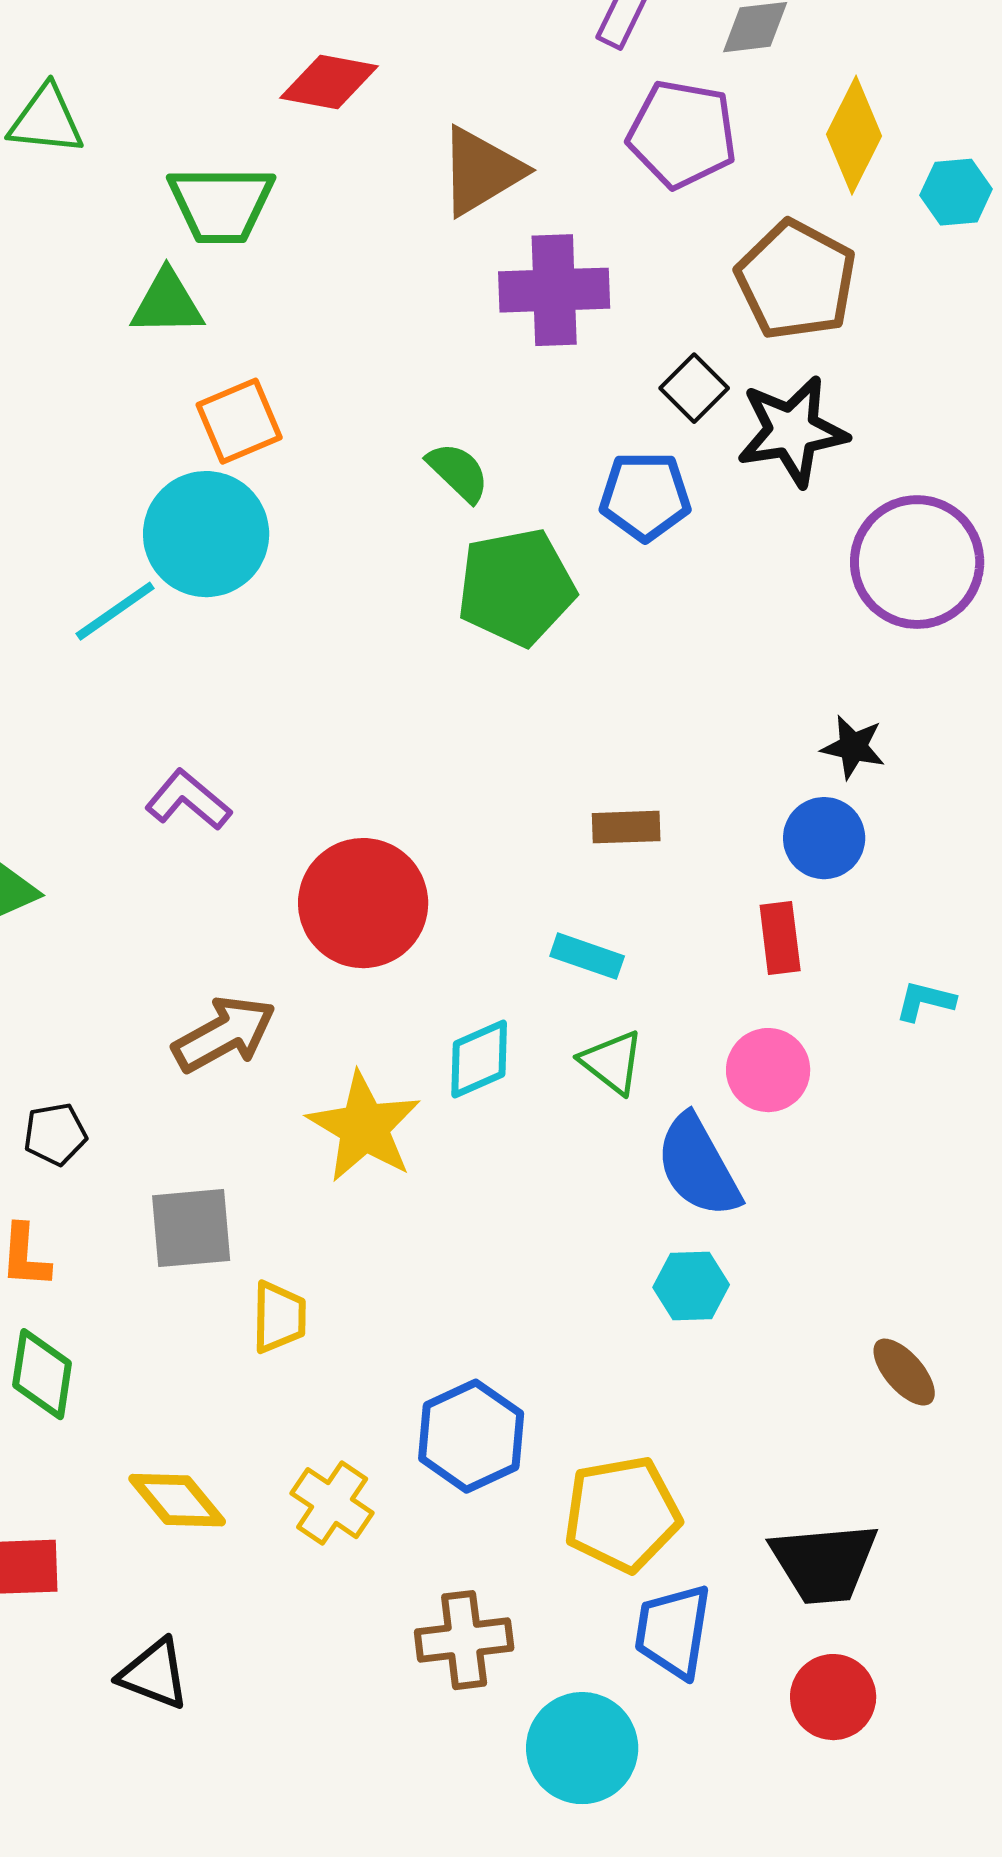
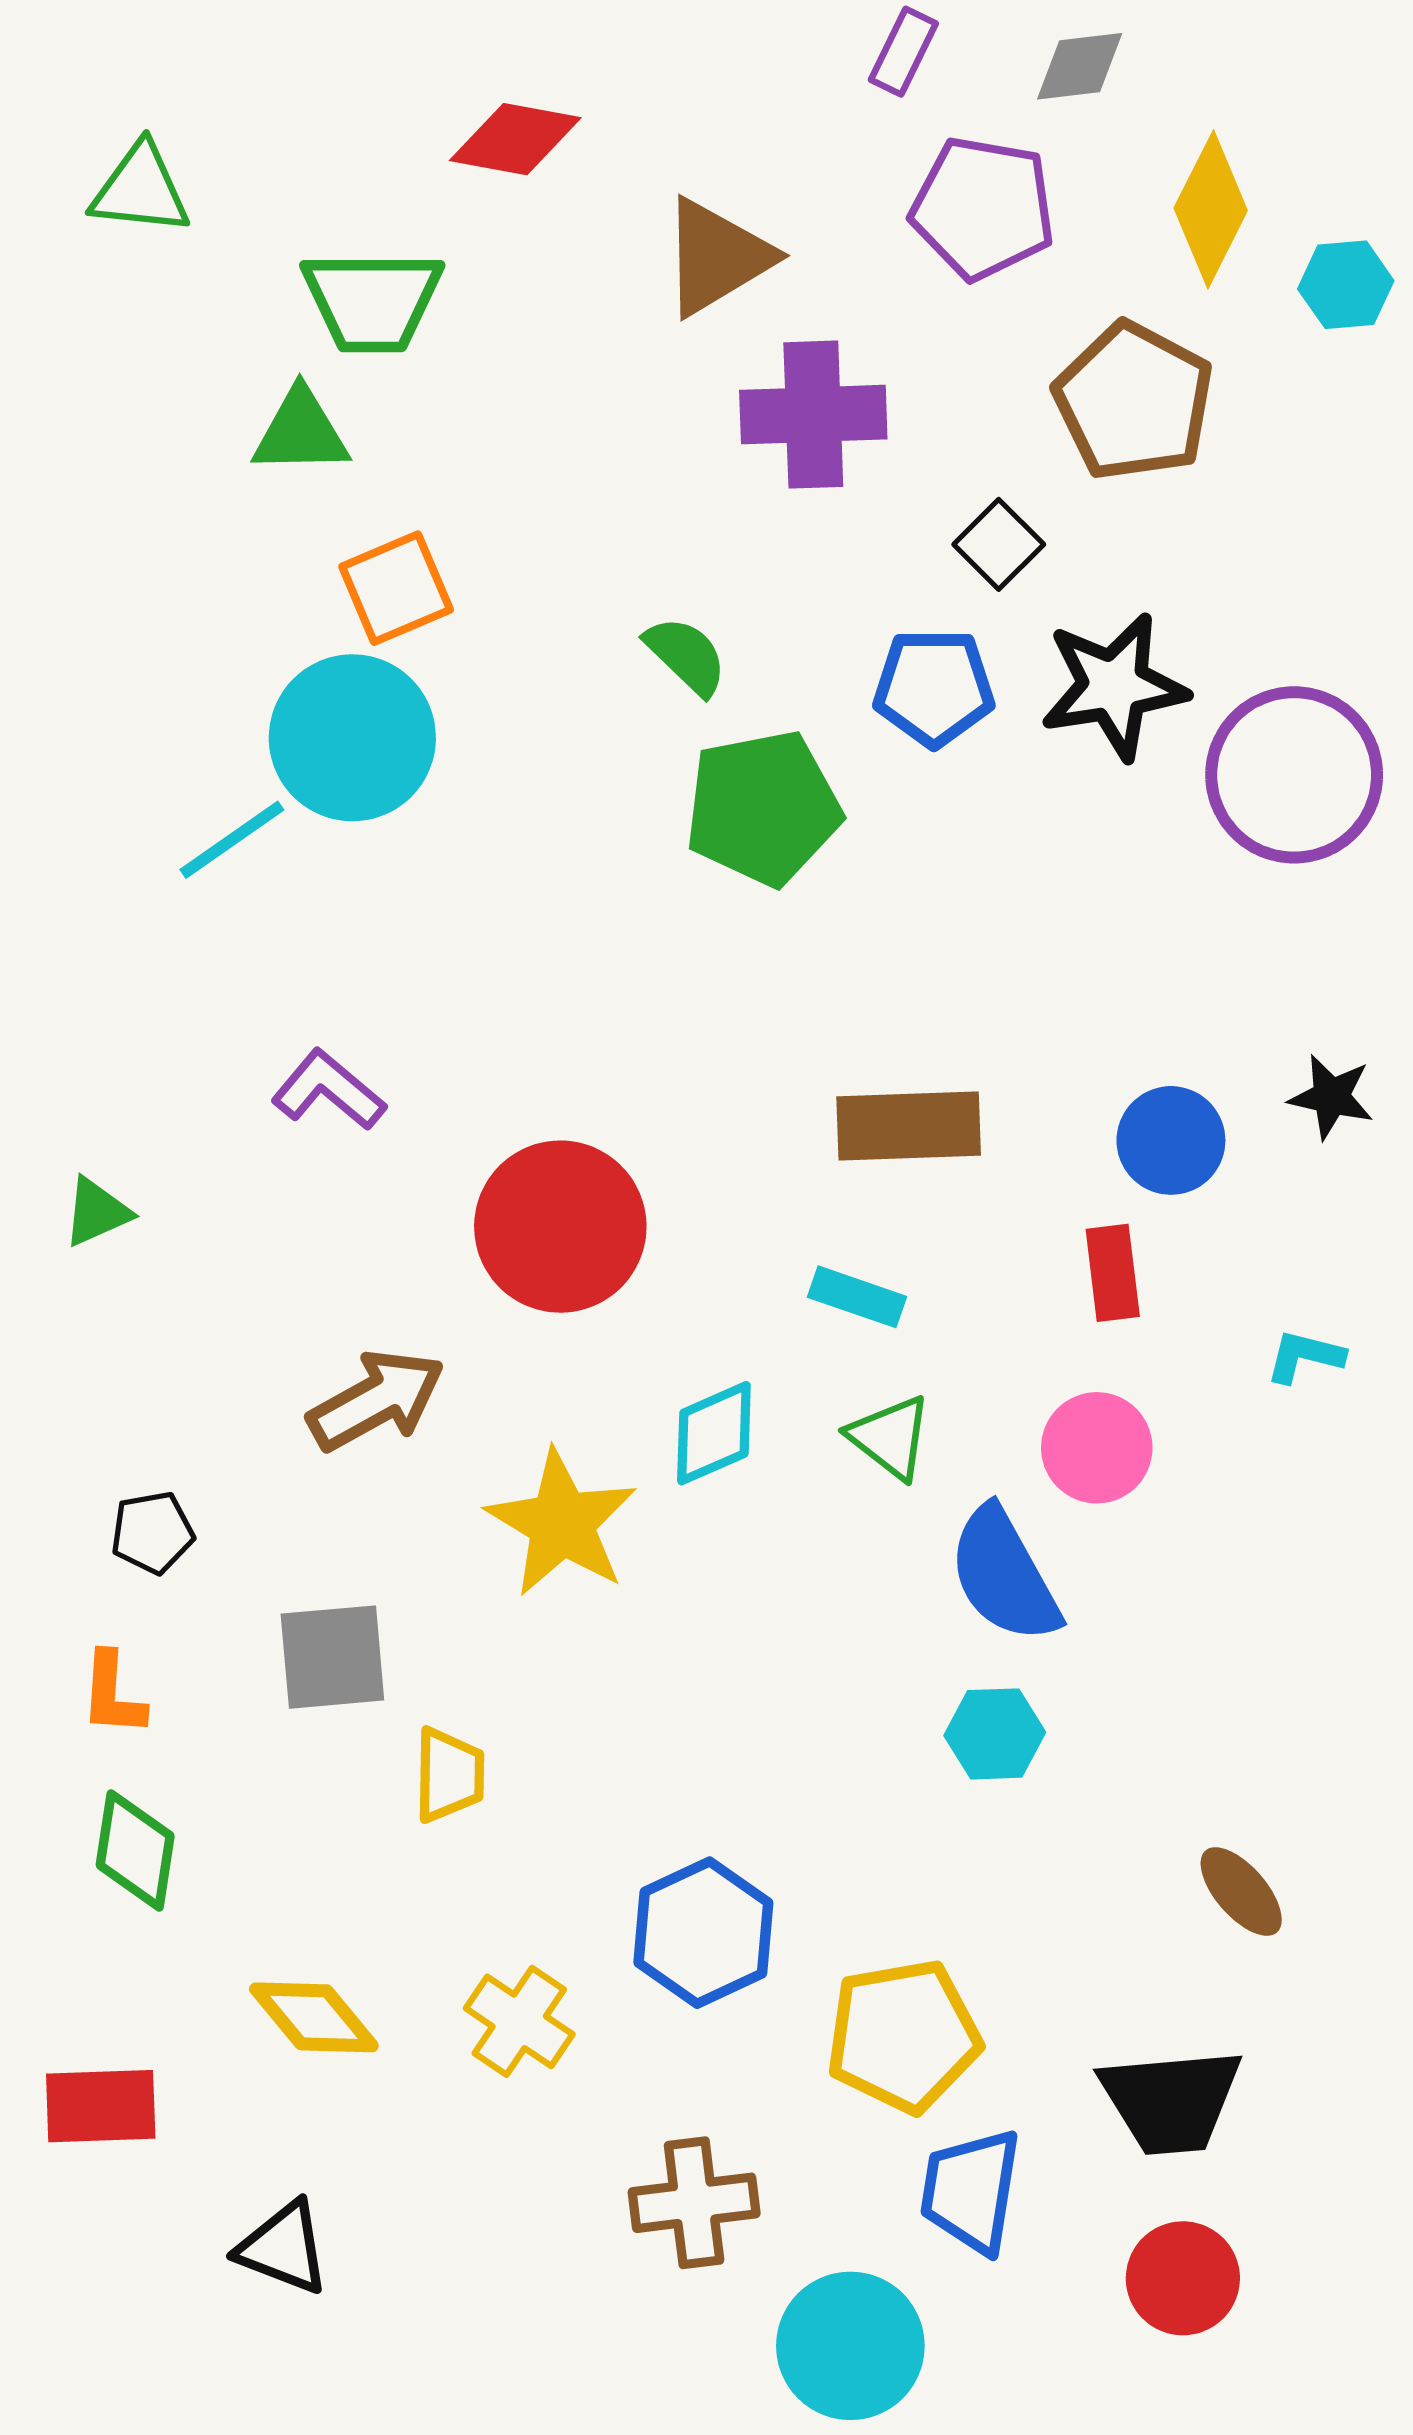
black star: (792, 431) -> (1114, 686), moved
black star: (853, 747) -> (1331, 1097), moved
brown rectangle: (626, 827) -> (909, 1126), size x1.6
brown ellipse: (904, 1372) -> (1241, 1892), moved

